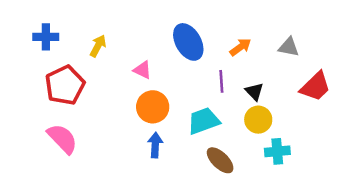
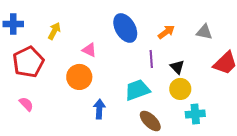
orange circle: (153, 107) -> (79, 77), moved
pink semicircle: (62, 139) -> (26, 104), size x0.6

